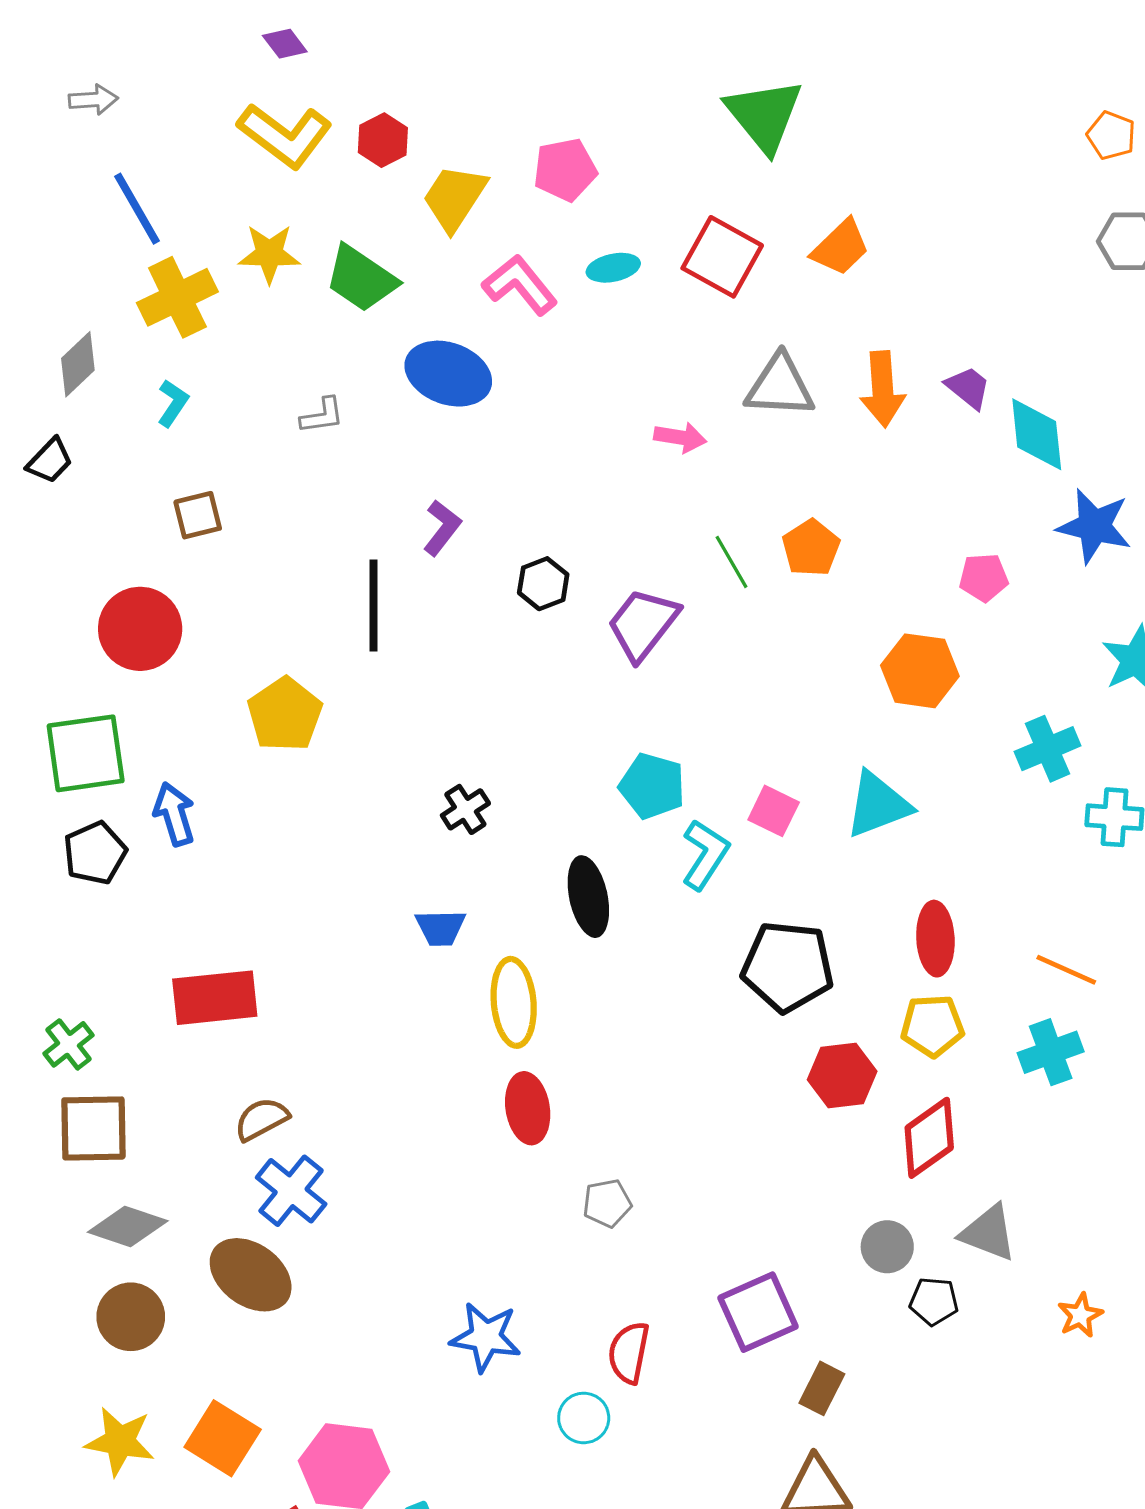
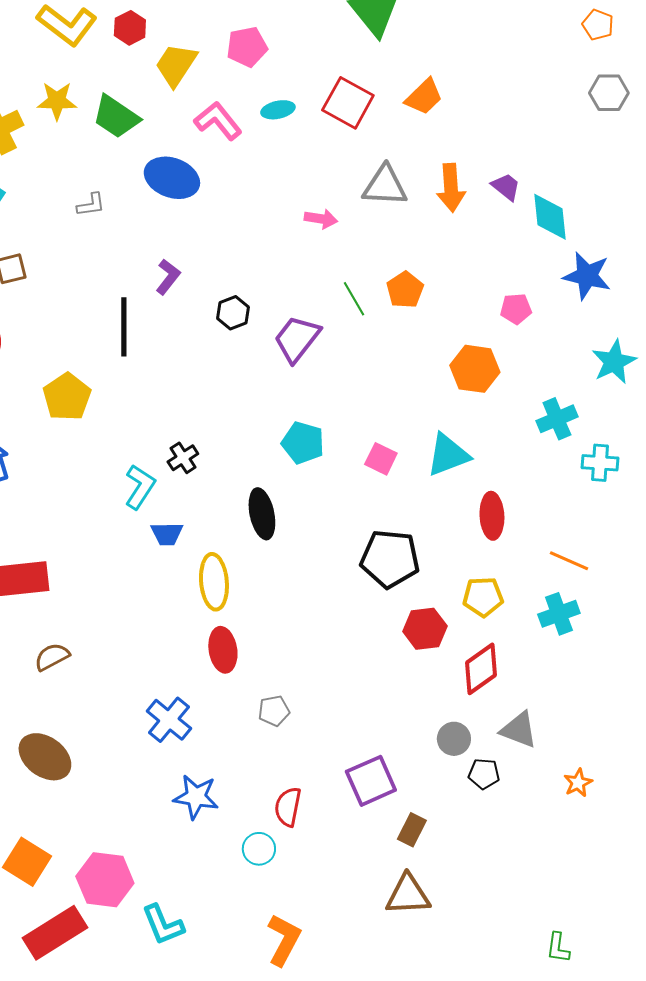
cyan L-shape: (705, 855) -> (140, 487), moved
red ellipse: (935, 939) -> (492, 516), moved
blue cross: (291, 1191) -> (169, 720), moved

